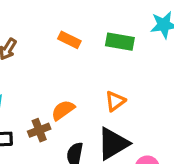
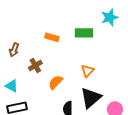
brown cross: (39, 130) -> (35, 66), moved

